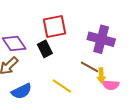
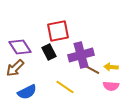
purple cross: (101, 39) -> (81, 55), moved, turned -30
yellow arrow: (101, 75) -> (111, 67), moved, turned 96

